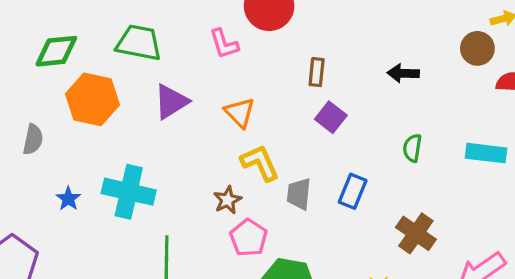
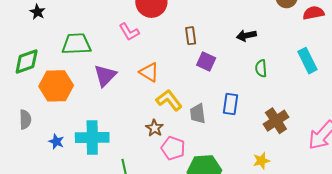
black arrow: (403, 73) -> (246, 35), moved
cyan rectangle: (486, 153) -> (307, 61), turned 70
blue star: (68, 199) -> (56, 142), moved
brown cross: (416, 233) -> (276, 121), turned 35

